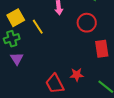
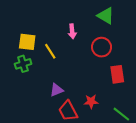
yellow square: (16, 18) -> (27, 42), turned 36
purple triangle: (17, 59) -> (57, 90), moved, turned 40

